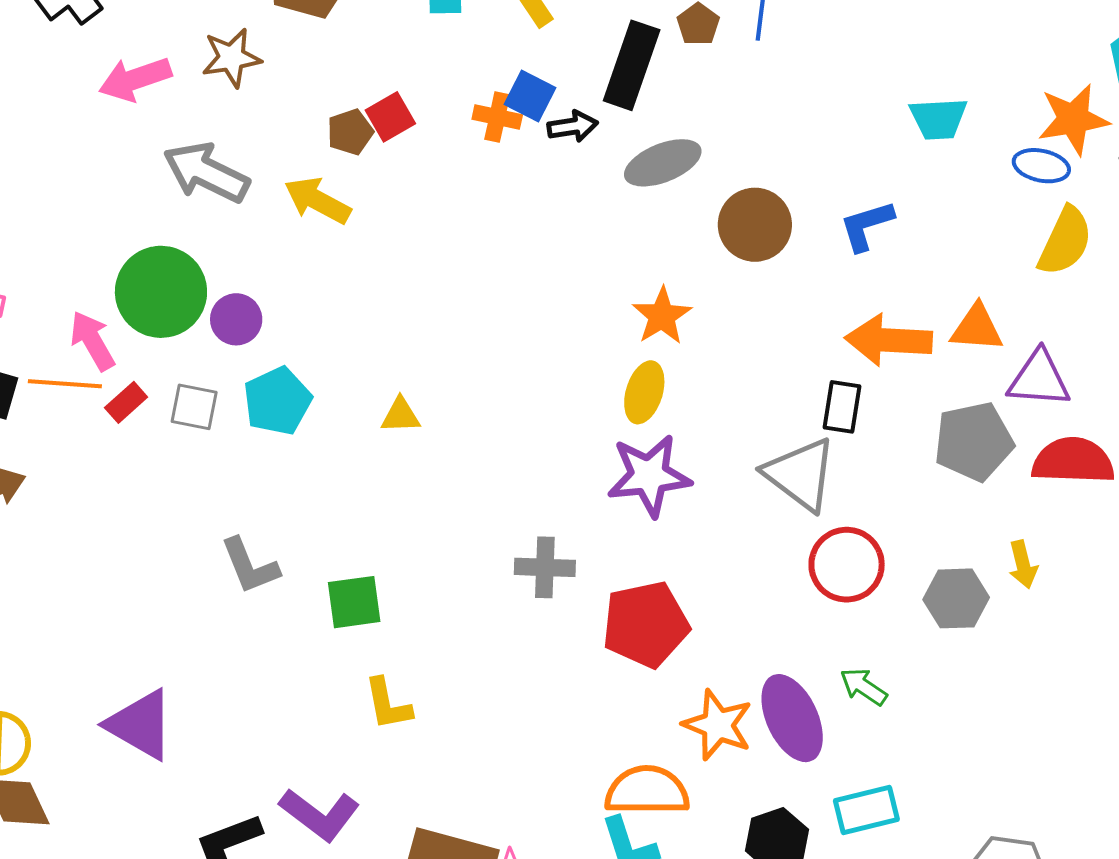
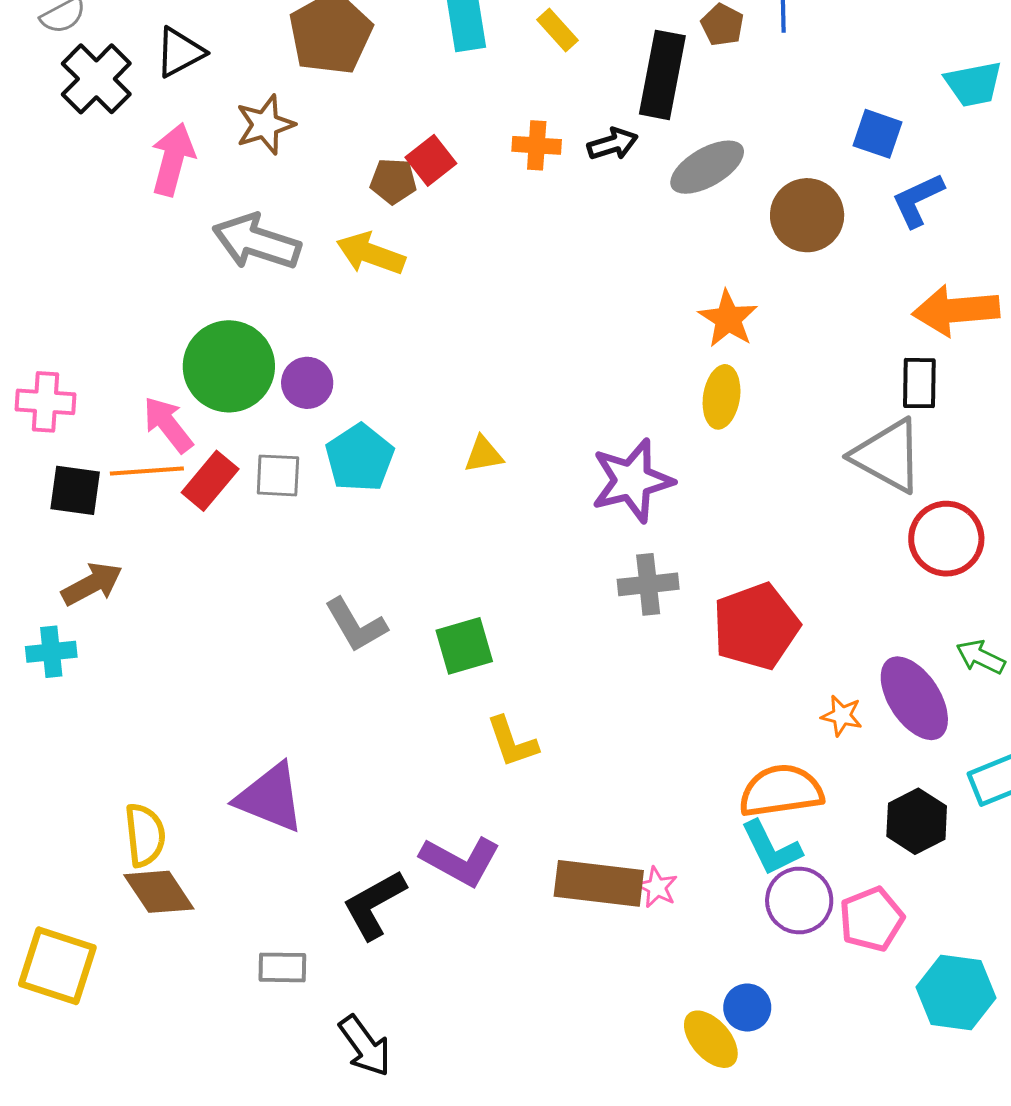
pink arrow: (135, 79) -> (173, 159), turned 132
blue square: (530, 96) -> (878, 134), moved
brown pentagon: (350, 132) -> (393, 181), turned 30
red rectangle: (126, 402) -> (210, 481), size x1.4
purple star: (649, 476) -> (632, 481), moved
orange star: (718, 725) -> (842, 716), size x0.6

